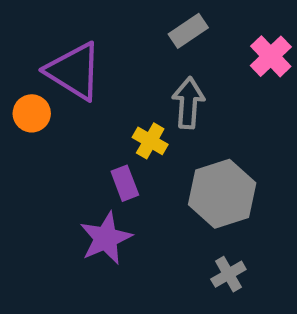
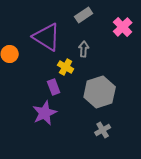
purple triangle: (74, 71) -> (47, 37), moved
gray arrow: (188, 103) -> (84, 49), size x0.7

